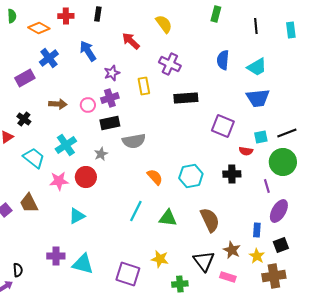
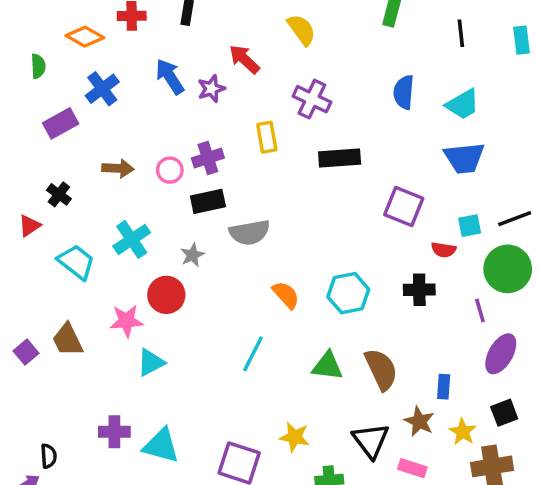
green semicircle: (12, 16) -> (38, 66), moved
purple star: (112, 73) -> (211, 89), moved
pink star: (59, 181) -> (126, 321), moved
green triangle: (168, 218) -> (327, 366), moved
blue rectangle: (257, 230) -> (444, 387), moved

